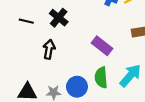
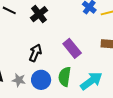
black arrow: (49, 49) -> (35, 53), moved

